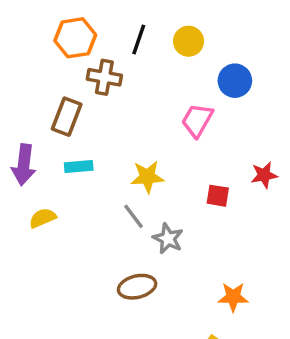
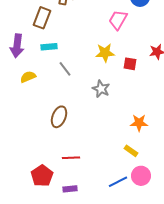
yellow star: (147, 177) -> (105, 53), moved
gray line: (134, 216) -> (65, 69), moved
brown ellipse: (137, 287) -> (59, 117), moved, turned -55

